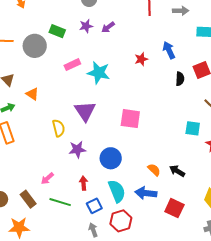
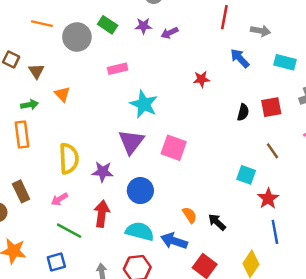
blue arrow: (169, 50) -> (240, 58), moved, turned -30
cyan star: (99, 73) -> (144, 104), moved
purple triangle: (85, 111) -> (131, 142), moved
yellow semicircle: (59, 128) -> (69, 159), moved, size x1.4
red arrow: (84, 183) -> (102, 214), size x1.5
cyan semicircle: (117, 191) -> (140, 231), turned -65
brown rectangle: (28, 199) -> (21, 191), moved
blue square: (94, 206) -> (56, 262), moved

